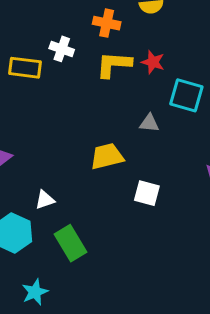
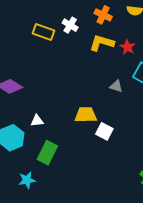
yellow trapezoid: (107, 156) -> (86, 115), moved
green rectangle: (70, 243) -> (47, 153), turned 45
cyan star: (35, 292) -> (27, 180), moved

